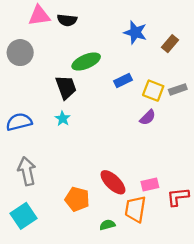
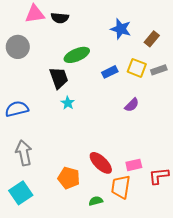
gray rectangle: (178, 89) -> (159, 70), moved
yellow square: (153, 91) -> (137, 68), moved
cyan star: (63, 119) -> (68, 103), moved

